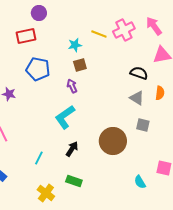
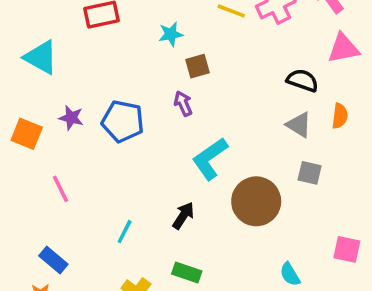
cyan star: (75, 45) -> (171, 34), moved
blue pentagon: (38, 69) -> (123, 121), moved
cyan L-shape: (65, 117) -> (210, 159), moved
cyan semicircle: (140, 182) -> (290, 274), moved

